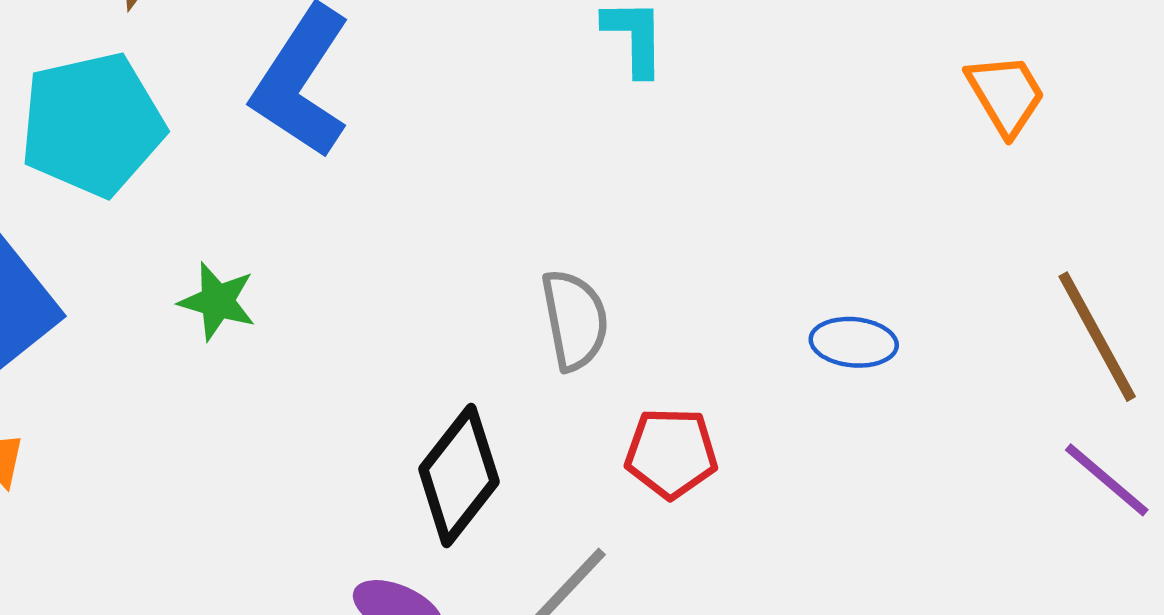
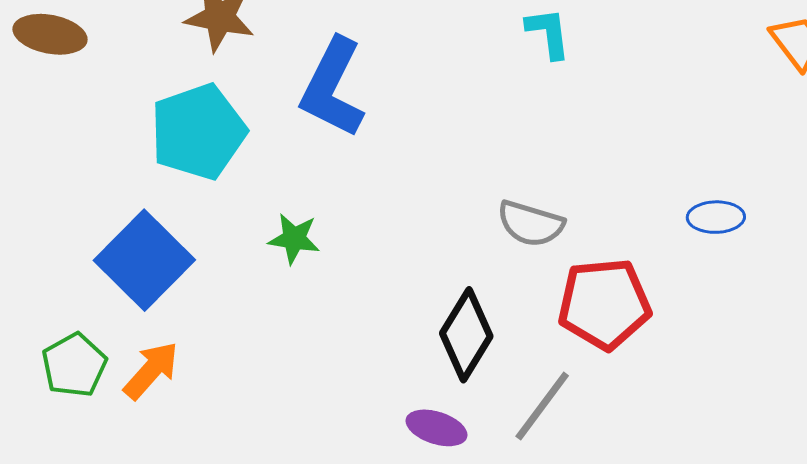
gray semicircle: (575, 320) -> (531, 224), turned 124
red pentagon: (671, 453) -> (604, 304), size x1.5

